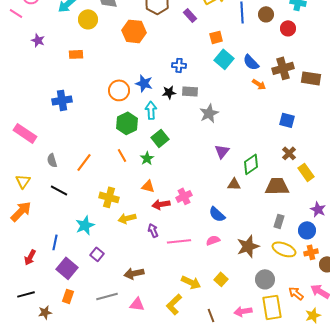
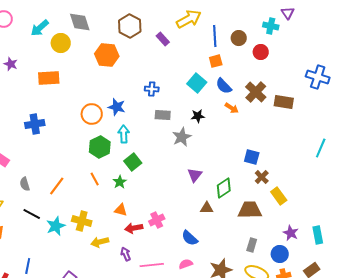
orange square: (216, 37) -> (216, 61), moved
orange rectangle: (76, 54) -> (49, 78), size x1.5
brown cross: (283, 68) -> (256, 92), turned -30
black star: (169, 92) -> (198, 116), moved
blue square: (287, 120) -> (252, 157), moved
cyan star: (85, 225) -> (56, 226), moved

